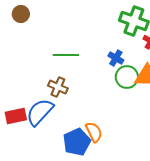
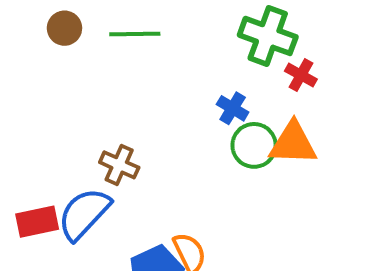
brown circle: (21, 14) -> (64, 28), moved
green line: (66, 55) -> (135, 34), moved

